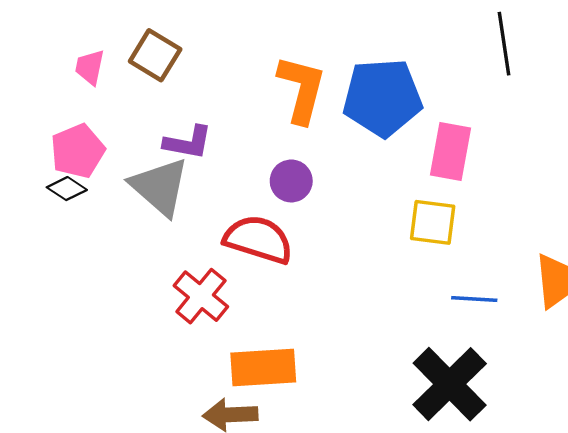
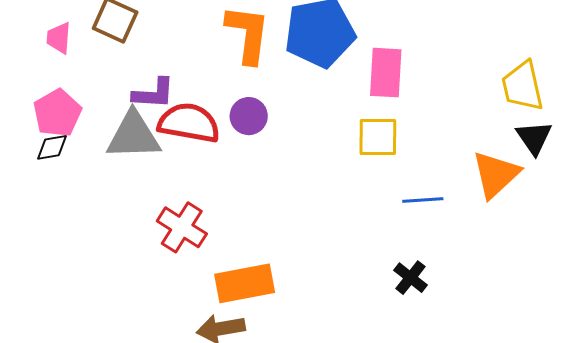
gray triangle: (160, 187) -> (133, 136), turned -36
black diamond: (67, 189) -> (52, 147), turned -36
red semicircle: (258, 239) -> (189, 123), moved
black cross: (450, 384) -> (410, 278), size x0.5

